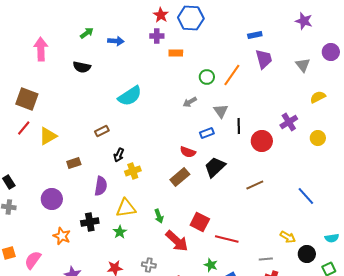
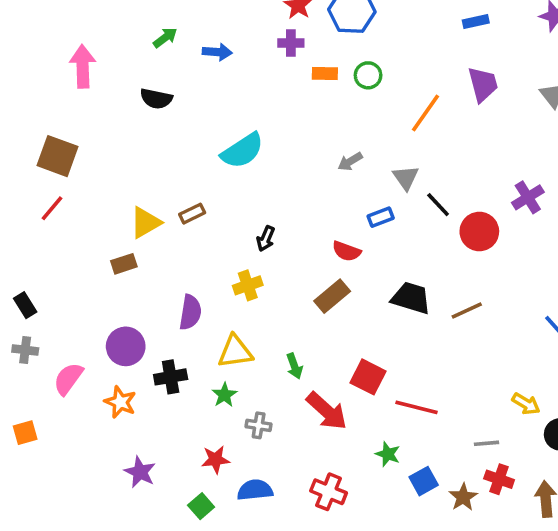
blue rectangle: (255, 35) -> (476, 21), moved
green circle: (207, 77) -> (368, 75), moved
black line: (239, 126) -> (438, 205), turned -42
yellow triangle: (48, 136) -> (145, 223), moved
black arrow: (119, 155) -> (266, 239), moved
brown rectangle: (74, 163) -> (124, 264), moved
black trapezoid: (215, 167) -> (411, 298), moved, turned 60
purple circle: (52, 199) -> (126, 346), moved
pink semicircle: (33, 260) -> (68, 379), moved
gray cross: (149, 265) -> (259, 425), moved

